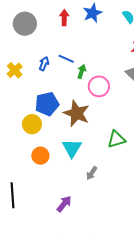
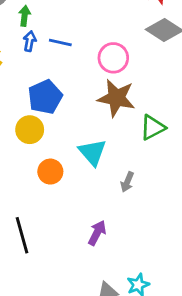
blue line: (66, 59) -> (60, 42), moved
green arrow: (82, 72) -> (24, 16), moved
brown star: (77, 113) -> (116, 98), moved

